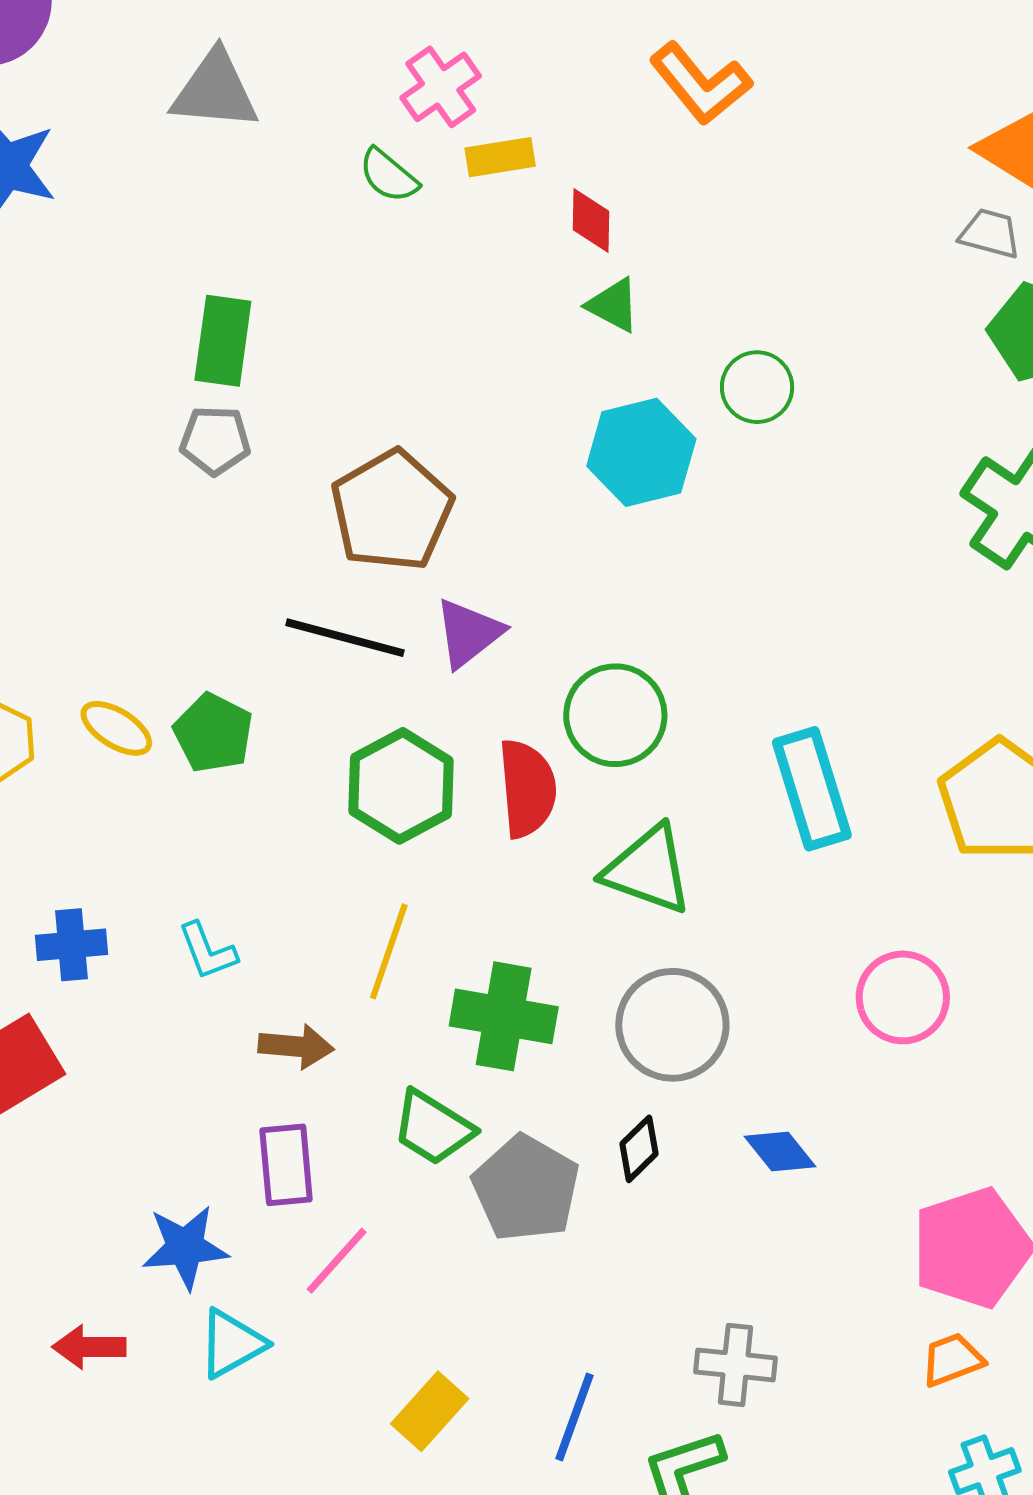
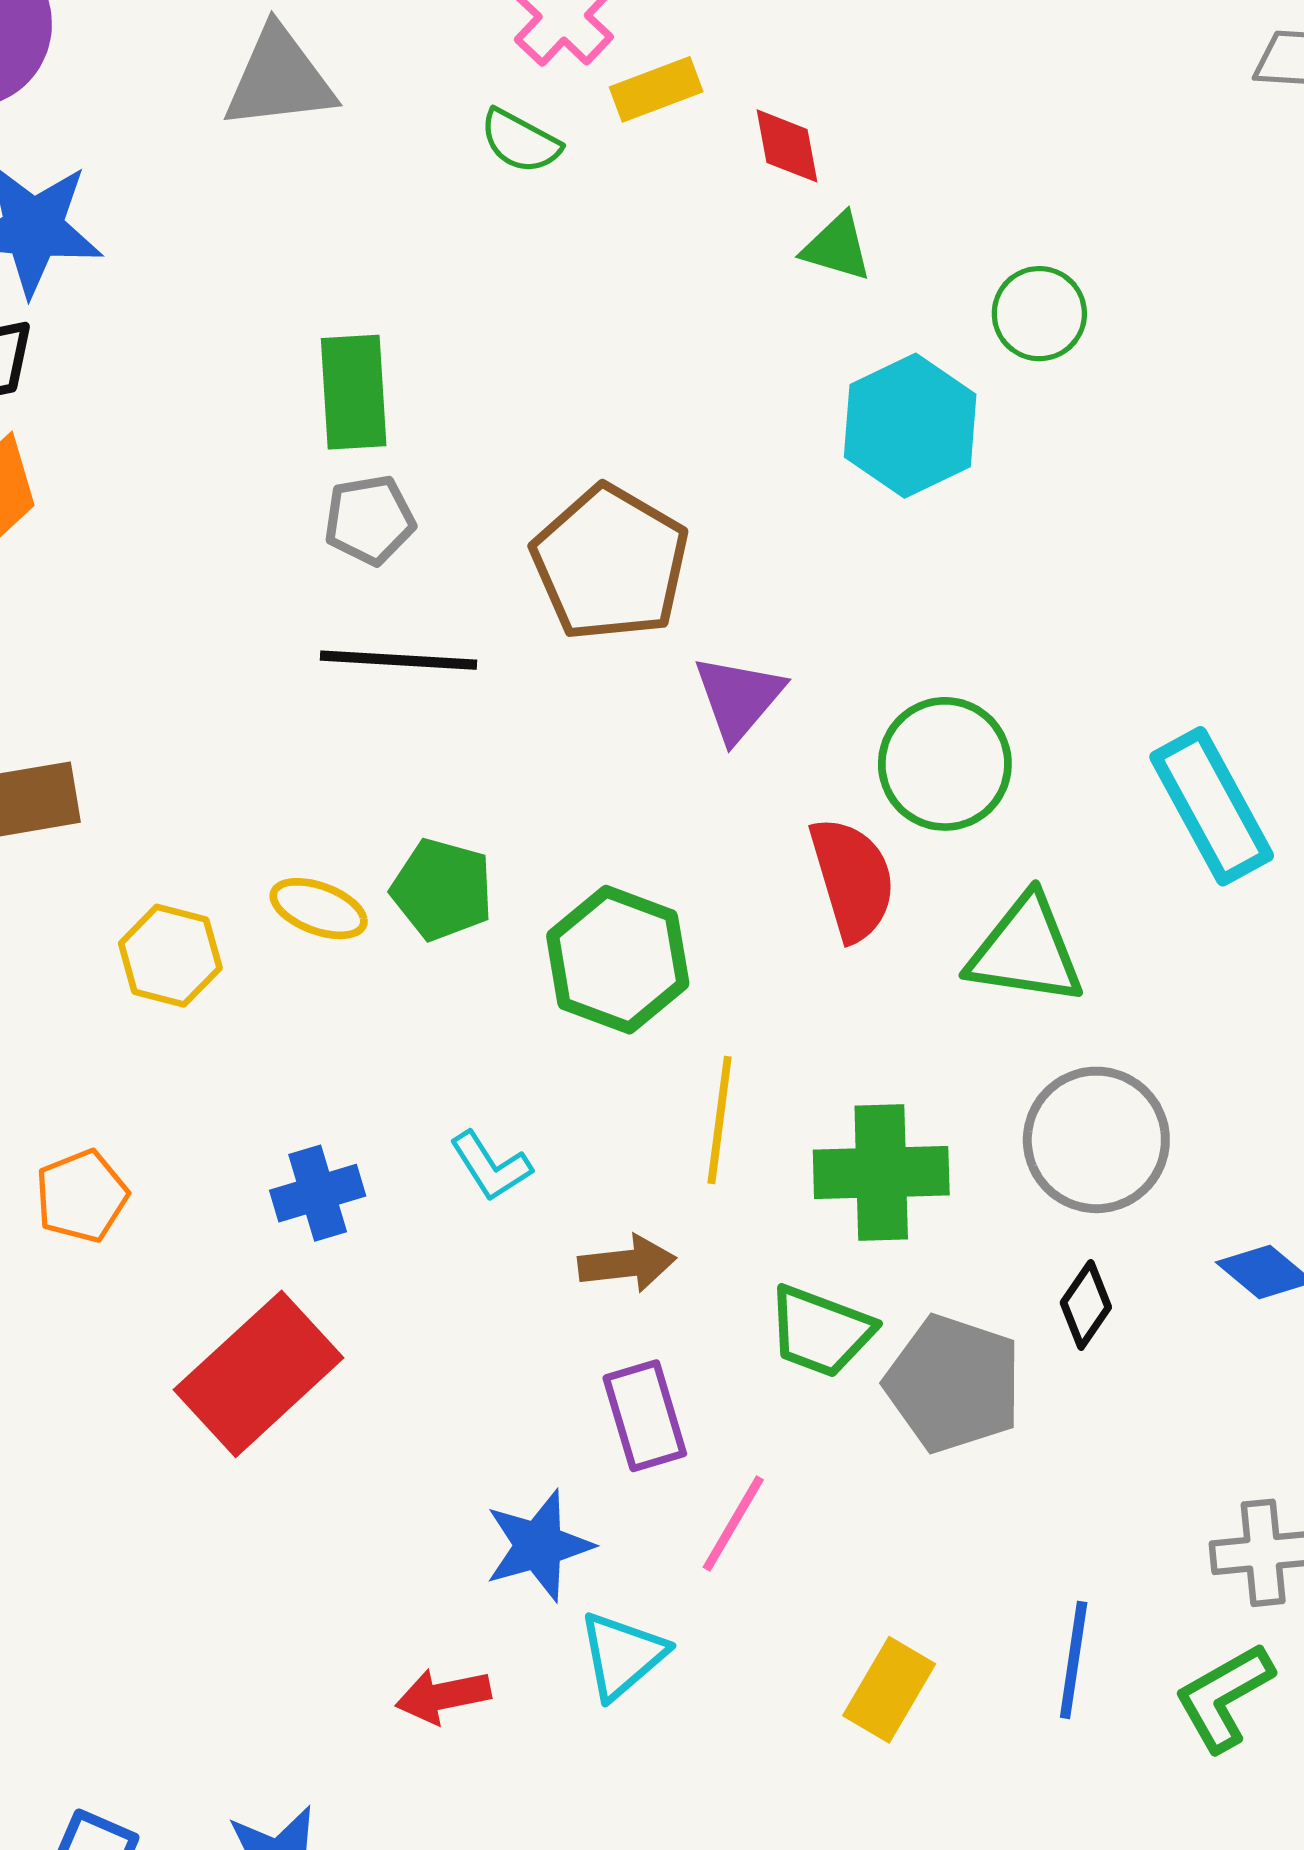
black line: (345, 638) -> (398, 660), moved
green hexagon: (401, 786) -> (618, 960), moved

